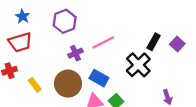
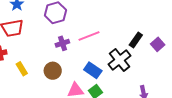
blue rectangle: (99, 78) -> (93, 70), moved
brown circle: (68, 84) -> (53, 71), size x0.7

